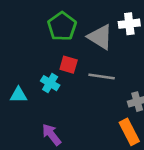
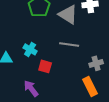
red square: (69, 65) -> (45, 66), moved

